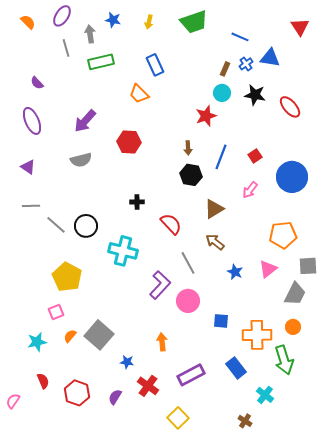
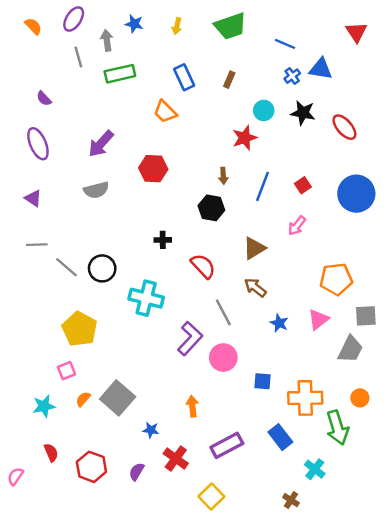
brown rectangle: (225, 69) -> (229, 80), moved
black hexagon: (191, 175) -> (211, 208), moved
blue circle: (292, 177) -> (356, 194), moved
orange circle: (293, 327) -> (360, 398), moved

